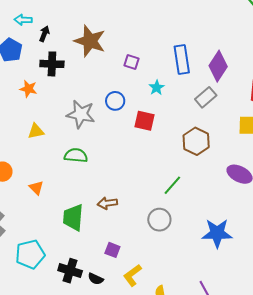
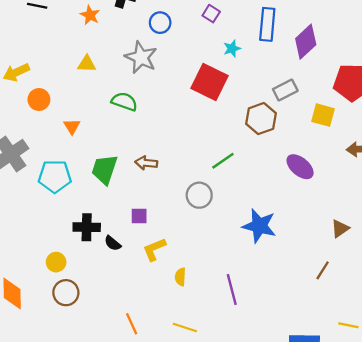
gray rectangle: (206, 97) -> (285, 90), moved
blue circle: (115, 101) -> (160, 23), moved
red square: (144, 121) -> (210, 82), size x1.5
purple square: (112, 250) -> (139, 216), turned -35
cyan pentagon: (30, 254) -> (55, 176), moved
black cross: (70, 271) -> (87, 227), turned -30

